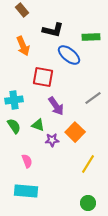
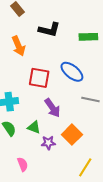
blue ellipse: (69, 55) -> (72, 72), moved
gray line: (93, 98) -> (90, 100), turned 48

